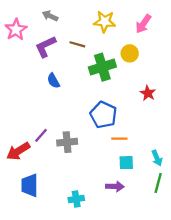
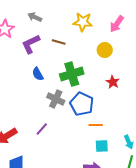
green cross: (102, 67) -> (72, 74), moved
red star: (148, 93) -> (113, 82), moved
purple line: (41, 135) -> (42, 129), moved
gray cross: (67, 142) -> (56, 99), moved, turned 30

